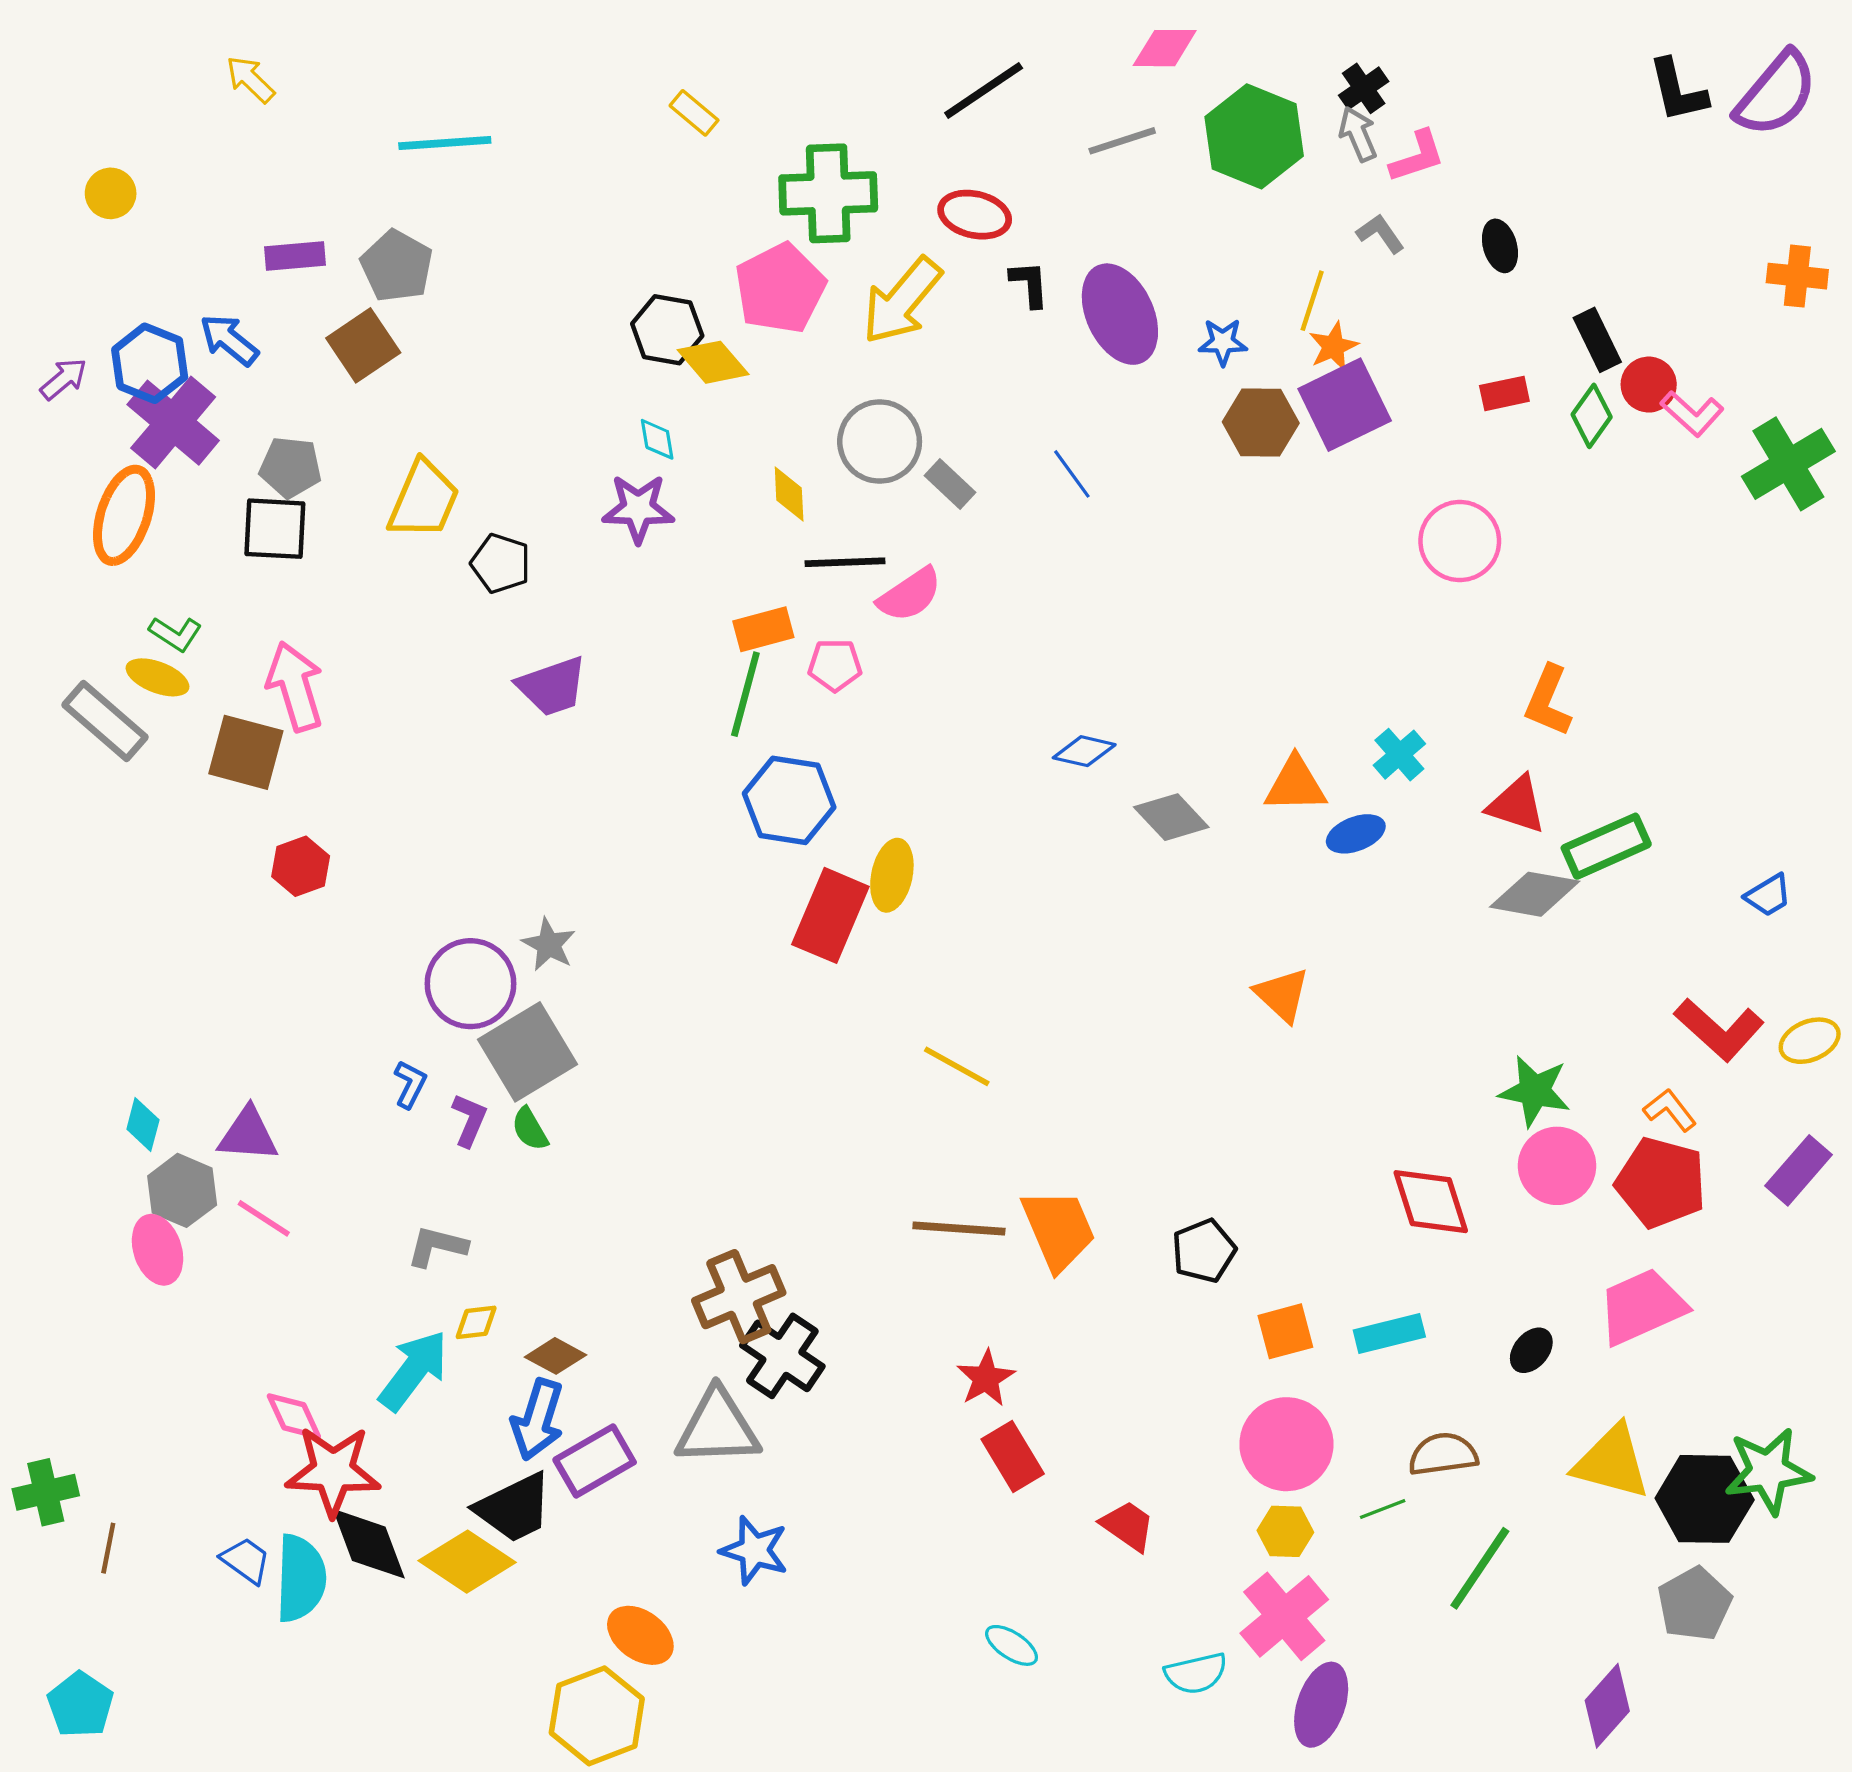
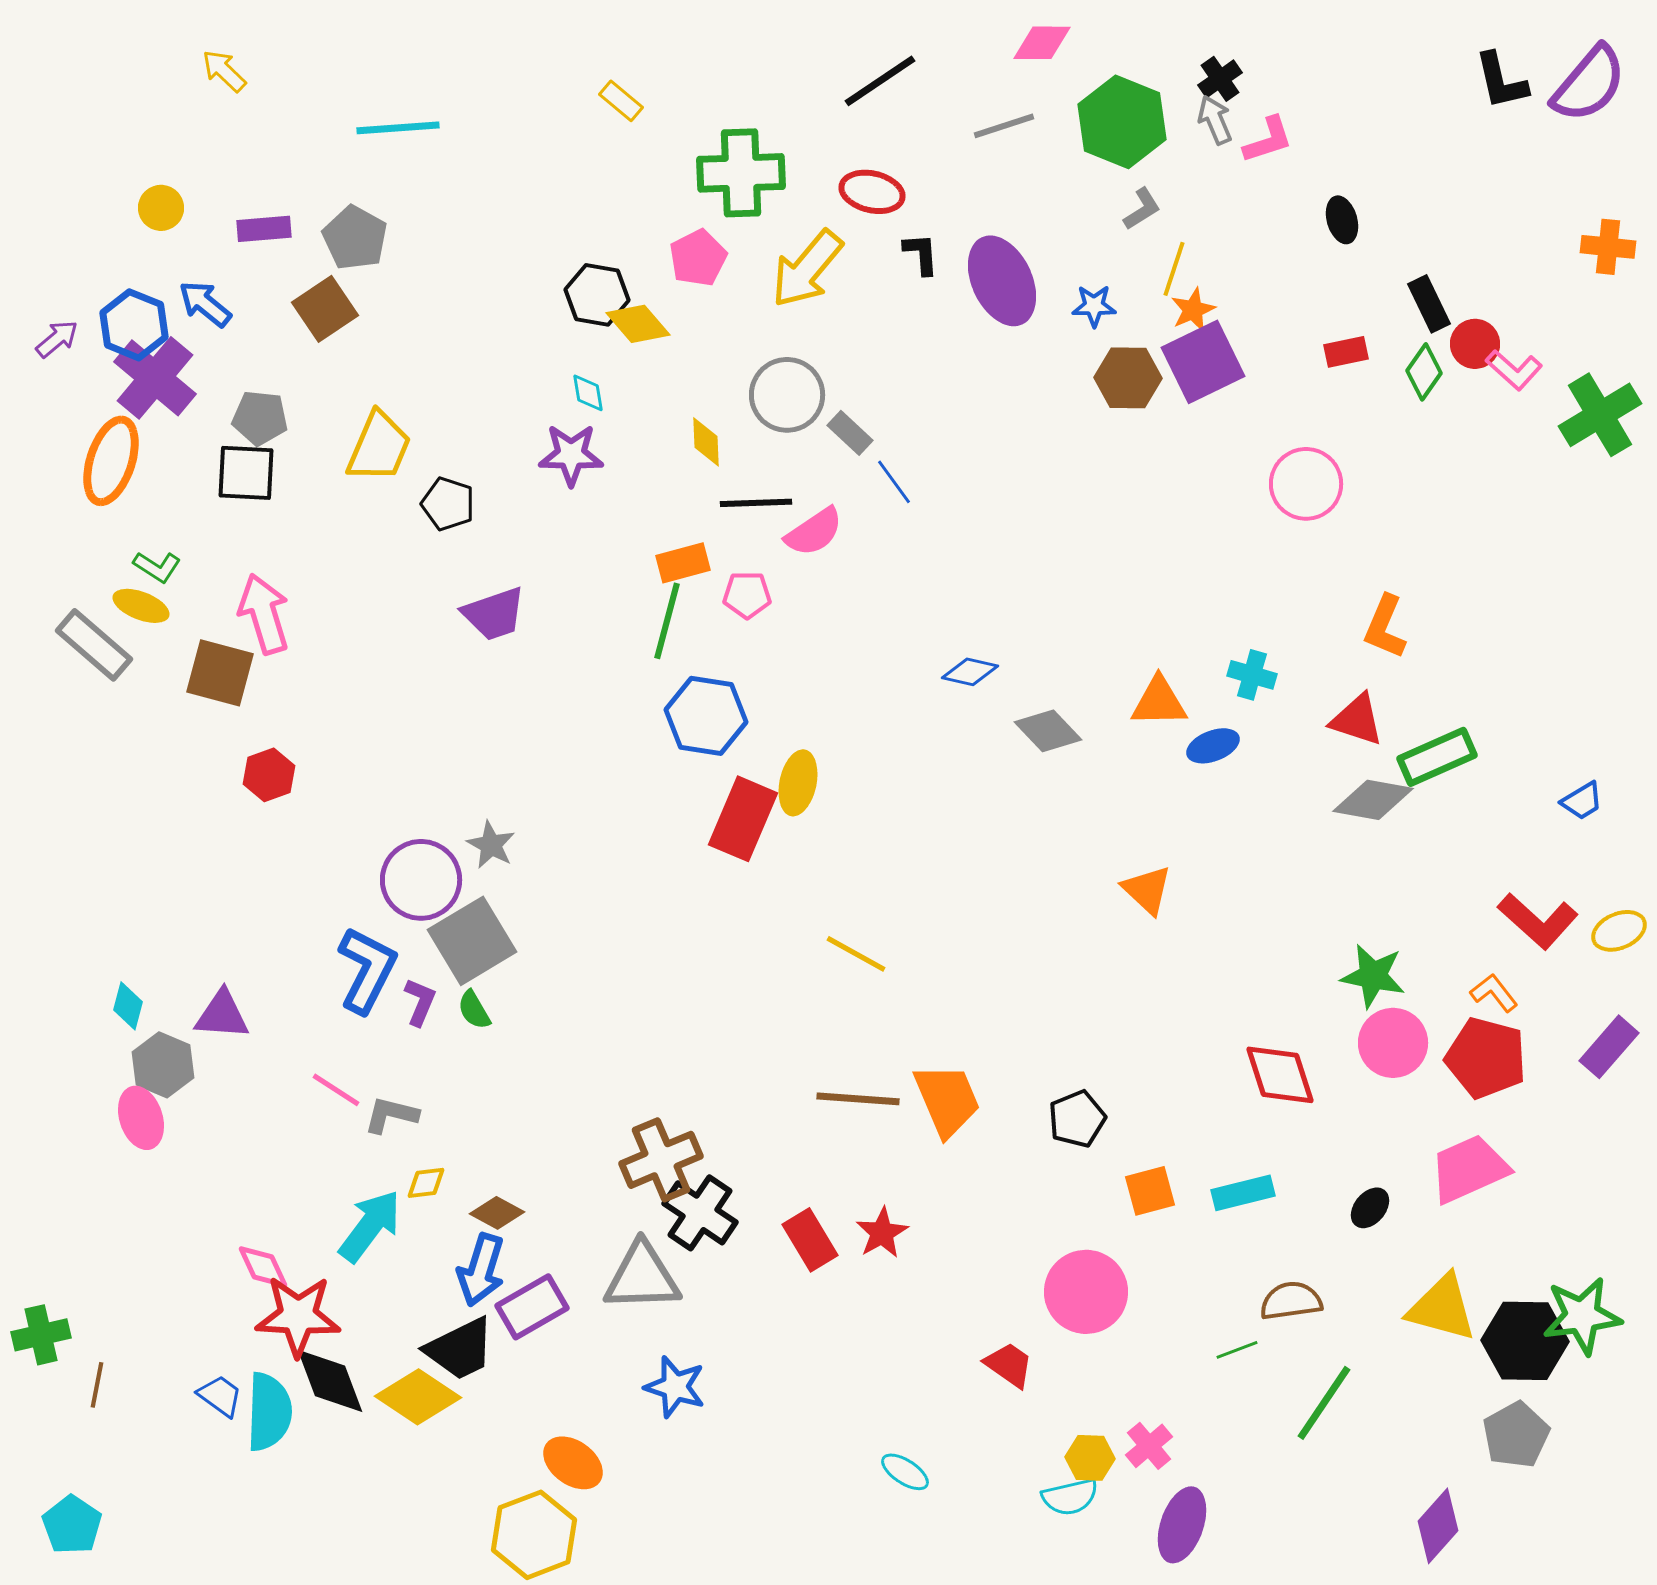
yellow circle: (111, 193) -> (161, 208), moved
gray L-shape: (1380, 234) -> (1142, 209), moved, turned 93
pink pentagon: (780, 288) -> (698, 258), size x0.7
blue line: (1072, 474) -> (894, 482), moved
cyan cross: (1399, 755) -> (1252, 675), turned -33
blue L-shape: (410, 1084) -> (367, 970), size x2.0
pink line: (264, 1218) -> (336, 1090), moved
pink circle: (1286, 1444) -> (1086, 1292), moved
red rectangle: (1013, 1456) -> (810, 1240), moved
yellow hexagon: (1285, 1531) -> (1090, 1458), moved
pink cross: (1284, 1616) -> (1149, 1446), size x0.6

